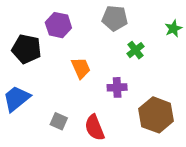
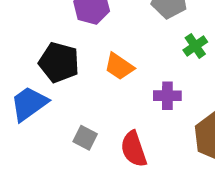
black pentagon: (26, 49) -> (59, 62), moved
orange trapezoid: (81, 68) -> (119, 67), turned 145

